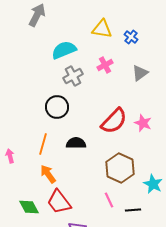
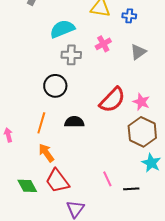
blue cross: (131, 37) -> (129, 16), turned -32
gray cross: (73, 76) -> (71, 55), turned 30
brown hexagon: (120, 168) -> (142, 132), moved

